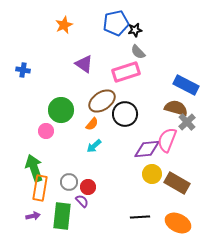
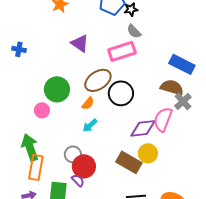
gray circle: (69, 182) -> (73, 154), moved
brown rectangle: (177, 183) -> (129, 162), moved
red circle: (88, 187) -> (84, 166), size x1.5

